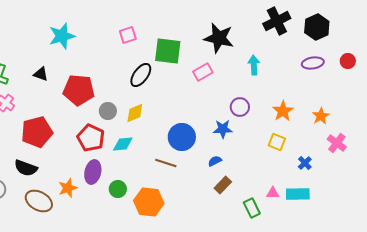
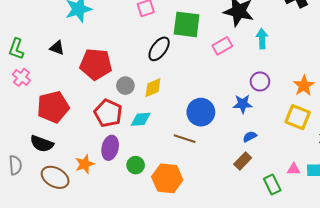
cyan arrow: (254, 65) -> (262, 39), moved
yellow square: (277, 142) -> (298, 117), size x1.4
blue semicircle: (215, 161) -> (250, 137), moved

